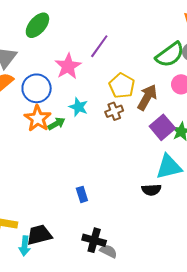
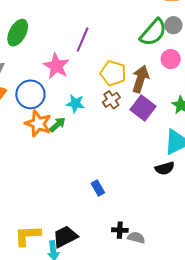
purple square: (162, 127) -> (143, 108), moved
black cross: (94, 240) -> (120, 230), size x0.7

